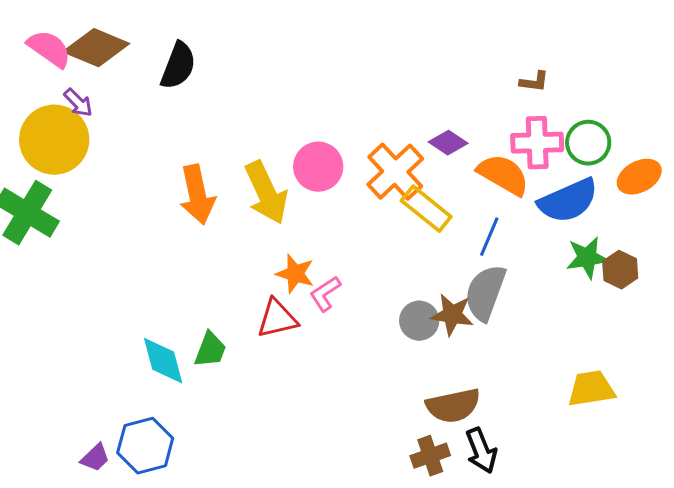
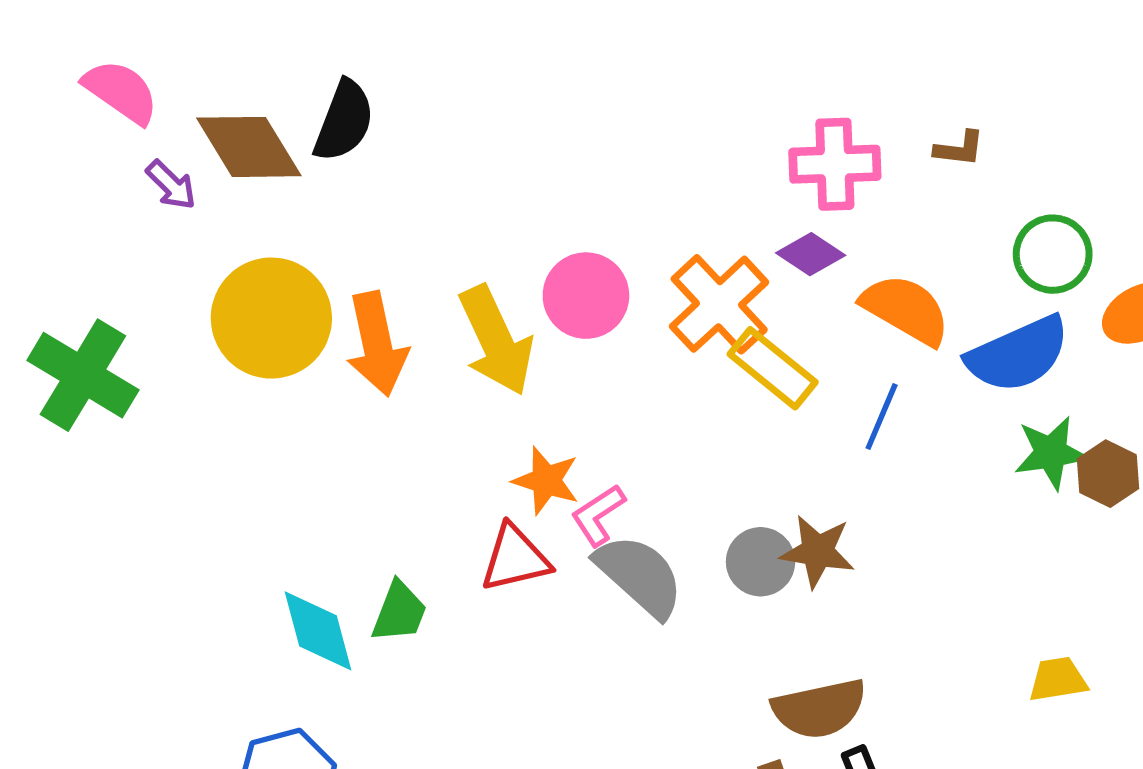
brown diamond: (96, 48) -> (249, 147), moved, turned 36
yellow circle: (54, 140) -> (271, 318), moved
pink cross: (537, 143) -> (835, 164), moved
gray semicircle: (485, 293) -> (640, 576), moved, turned 112
yellow trapezoid: (591, 389) -> (1058, 679), size x0.7

